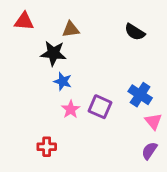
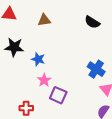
black star: (53, 53) -> (14, 47), moved
purple square: (100, 107) -> (58, 95), moved

